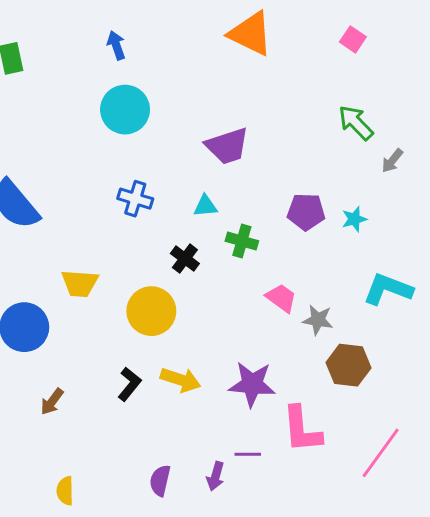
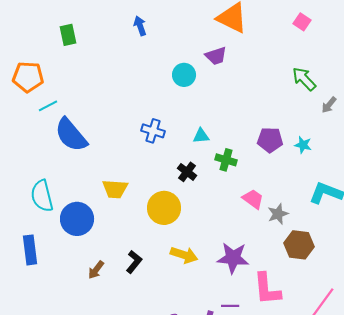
cyan circle: (125, 110) -> (184, 75), moved, size x0.7
purple trapezoid: (227, 146) -> (216, 56), moved, size x0.7
cyan star: (354, 219) -> (303, 145), turned 30
gray star: (318, 320) -> (278, 214), turned -30
black L-shape: (129, 384) -> (134, 262), moved

